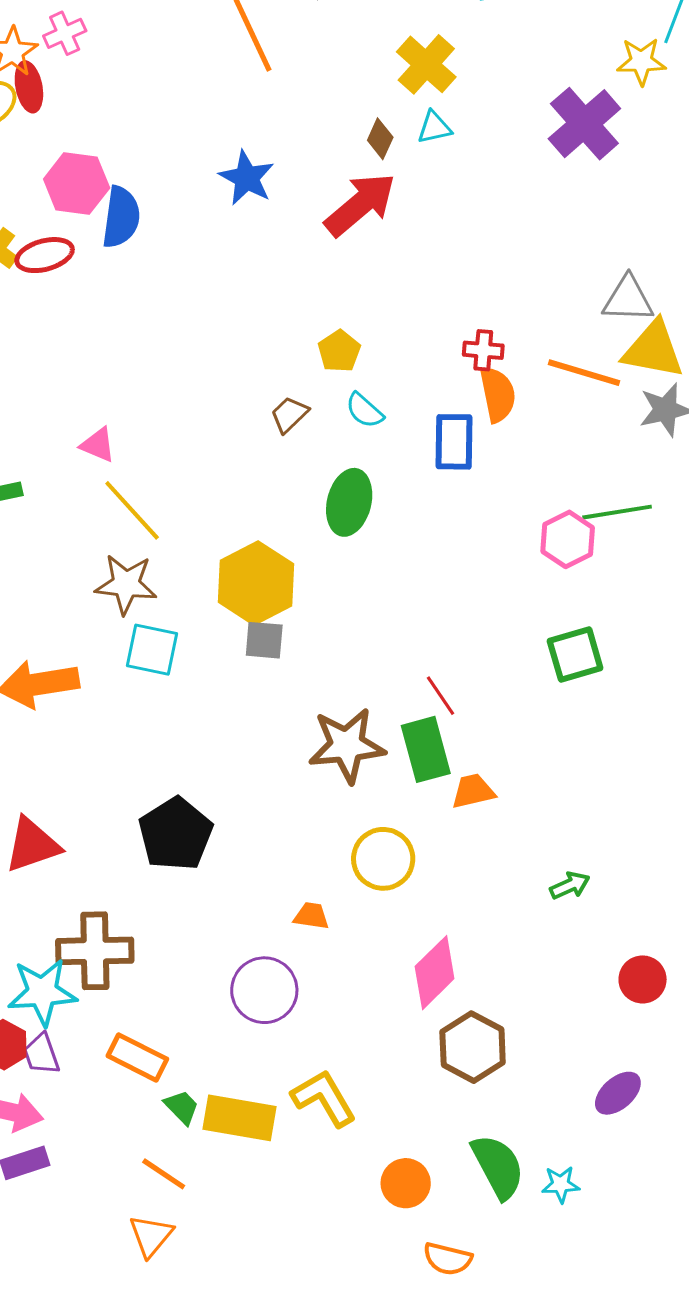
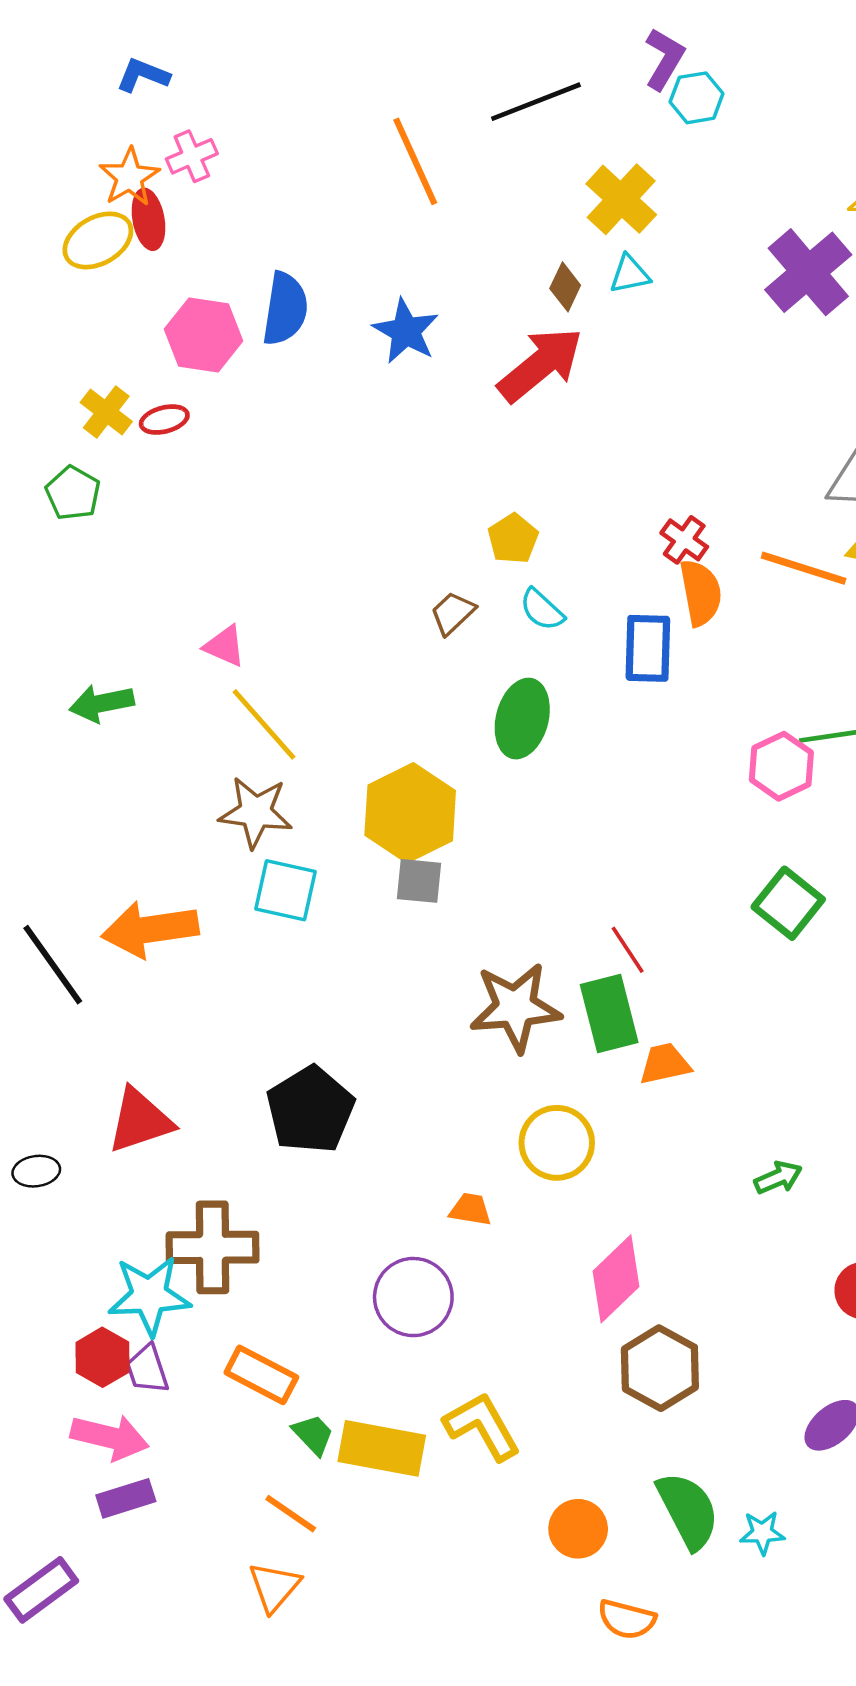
blue semicircle: (121, 217) -> (285, 309), moved
red ellipse: (45, 255) -> (164, 420), size x0.7
red cross: (483, 350) -> (684, 540), turned 30
green square: (575, 655) -> (788, 903), turned -36

